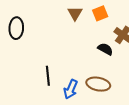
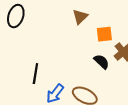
orange square: (100, 13) -> (104, 34), moved

